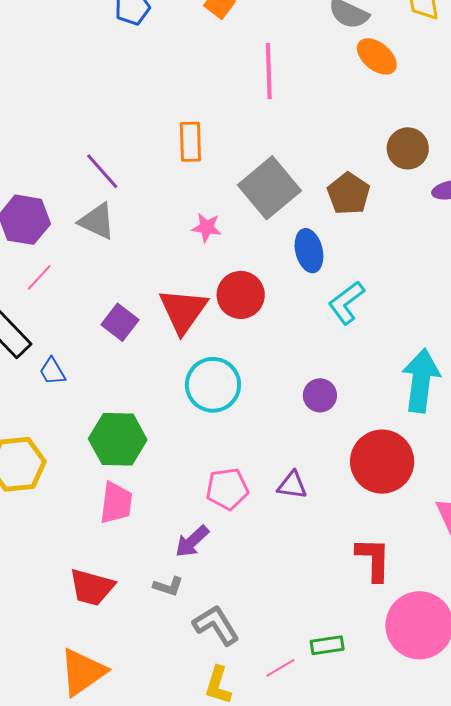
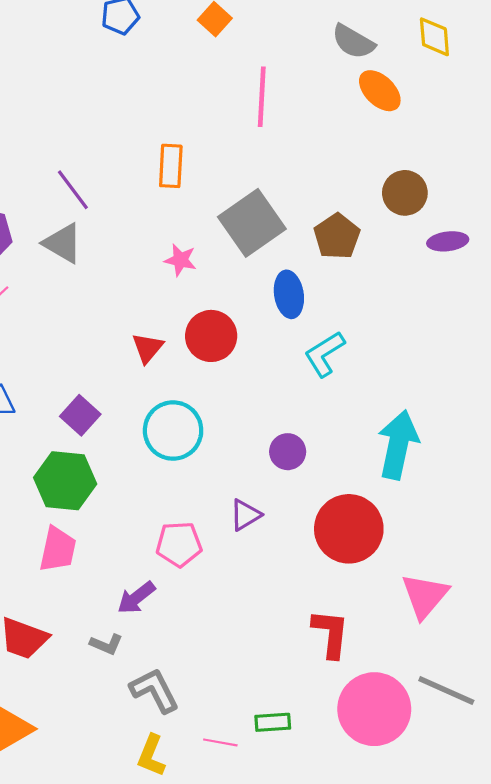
red triangle: (183, 311) -> (148, 348), size x0.6
purple square: (120, 322) -> (80, 415), moved
purple triangle: (292, 485) -> (245, 515), moved, turned -44
pink line: (280, 668) -> (220, 742), turned 36

